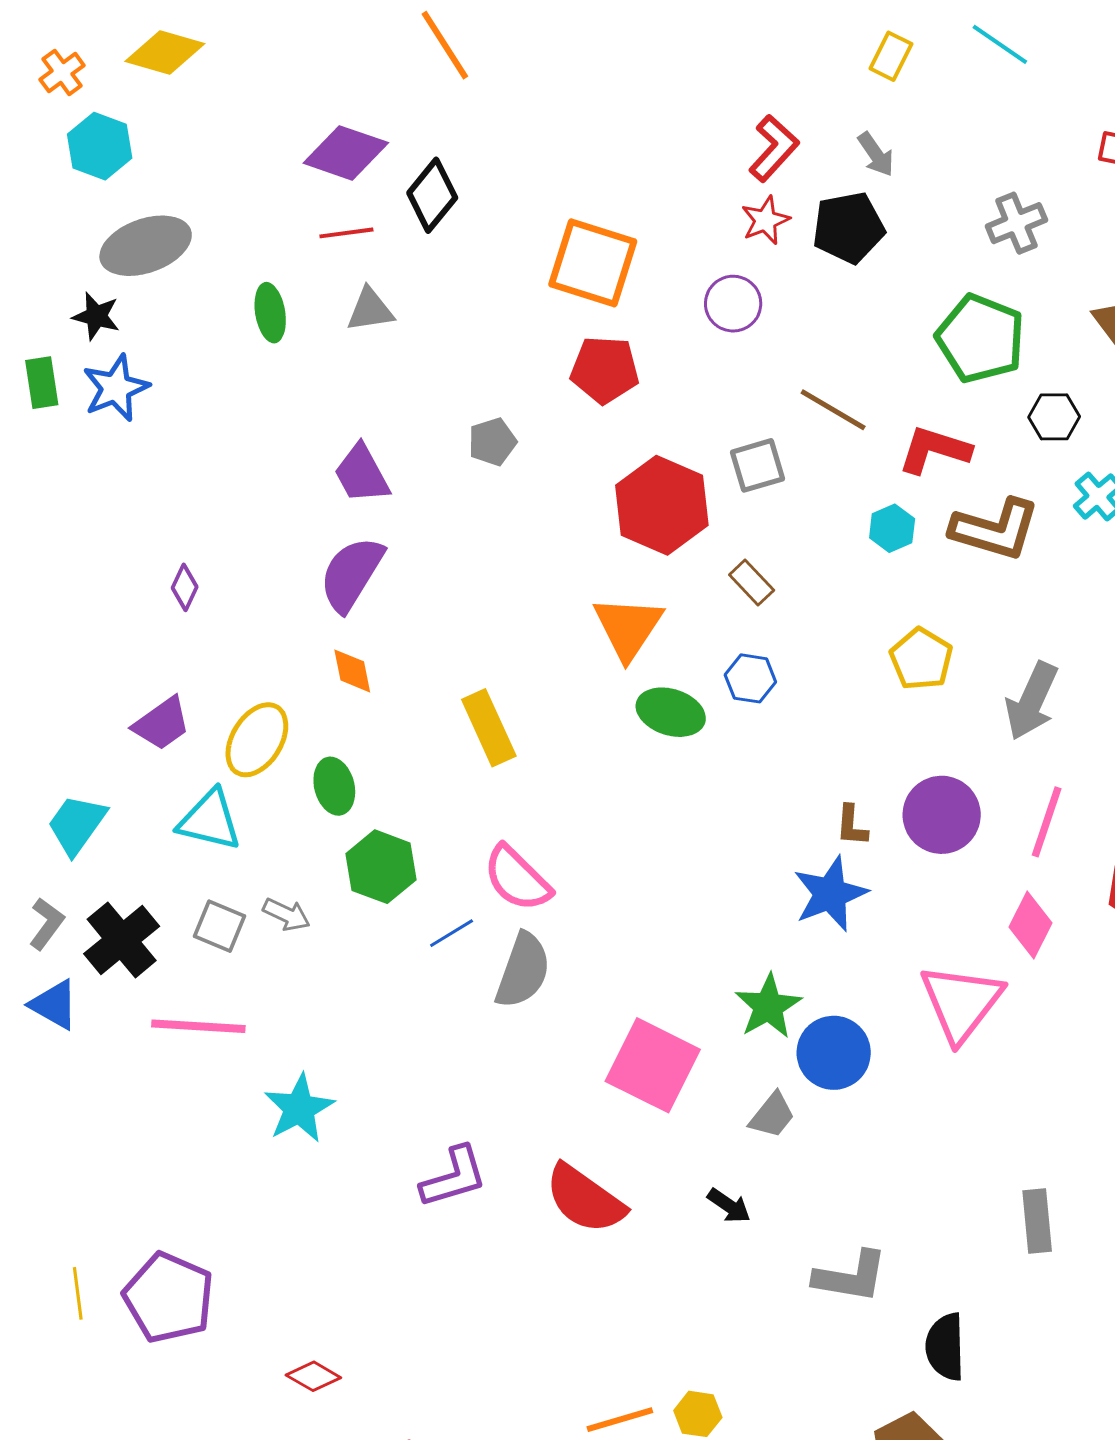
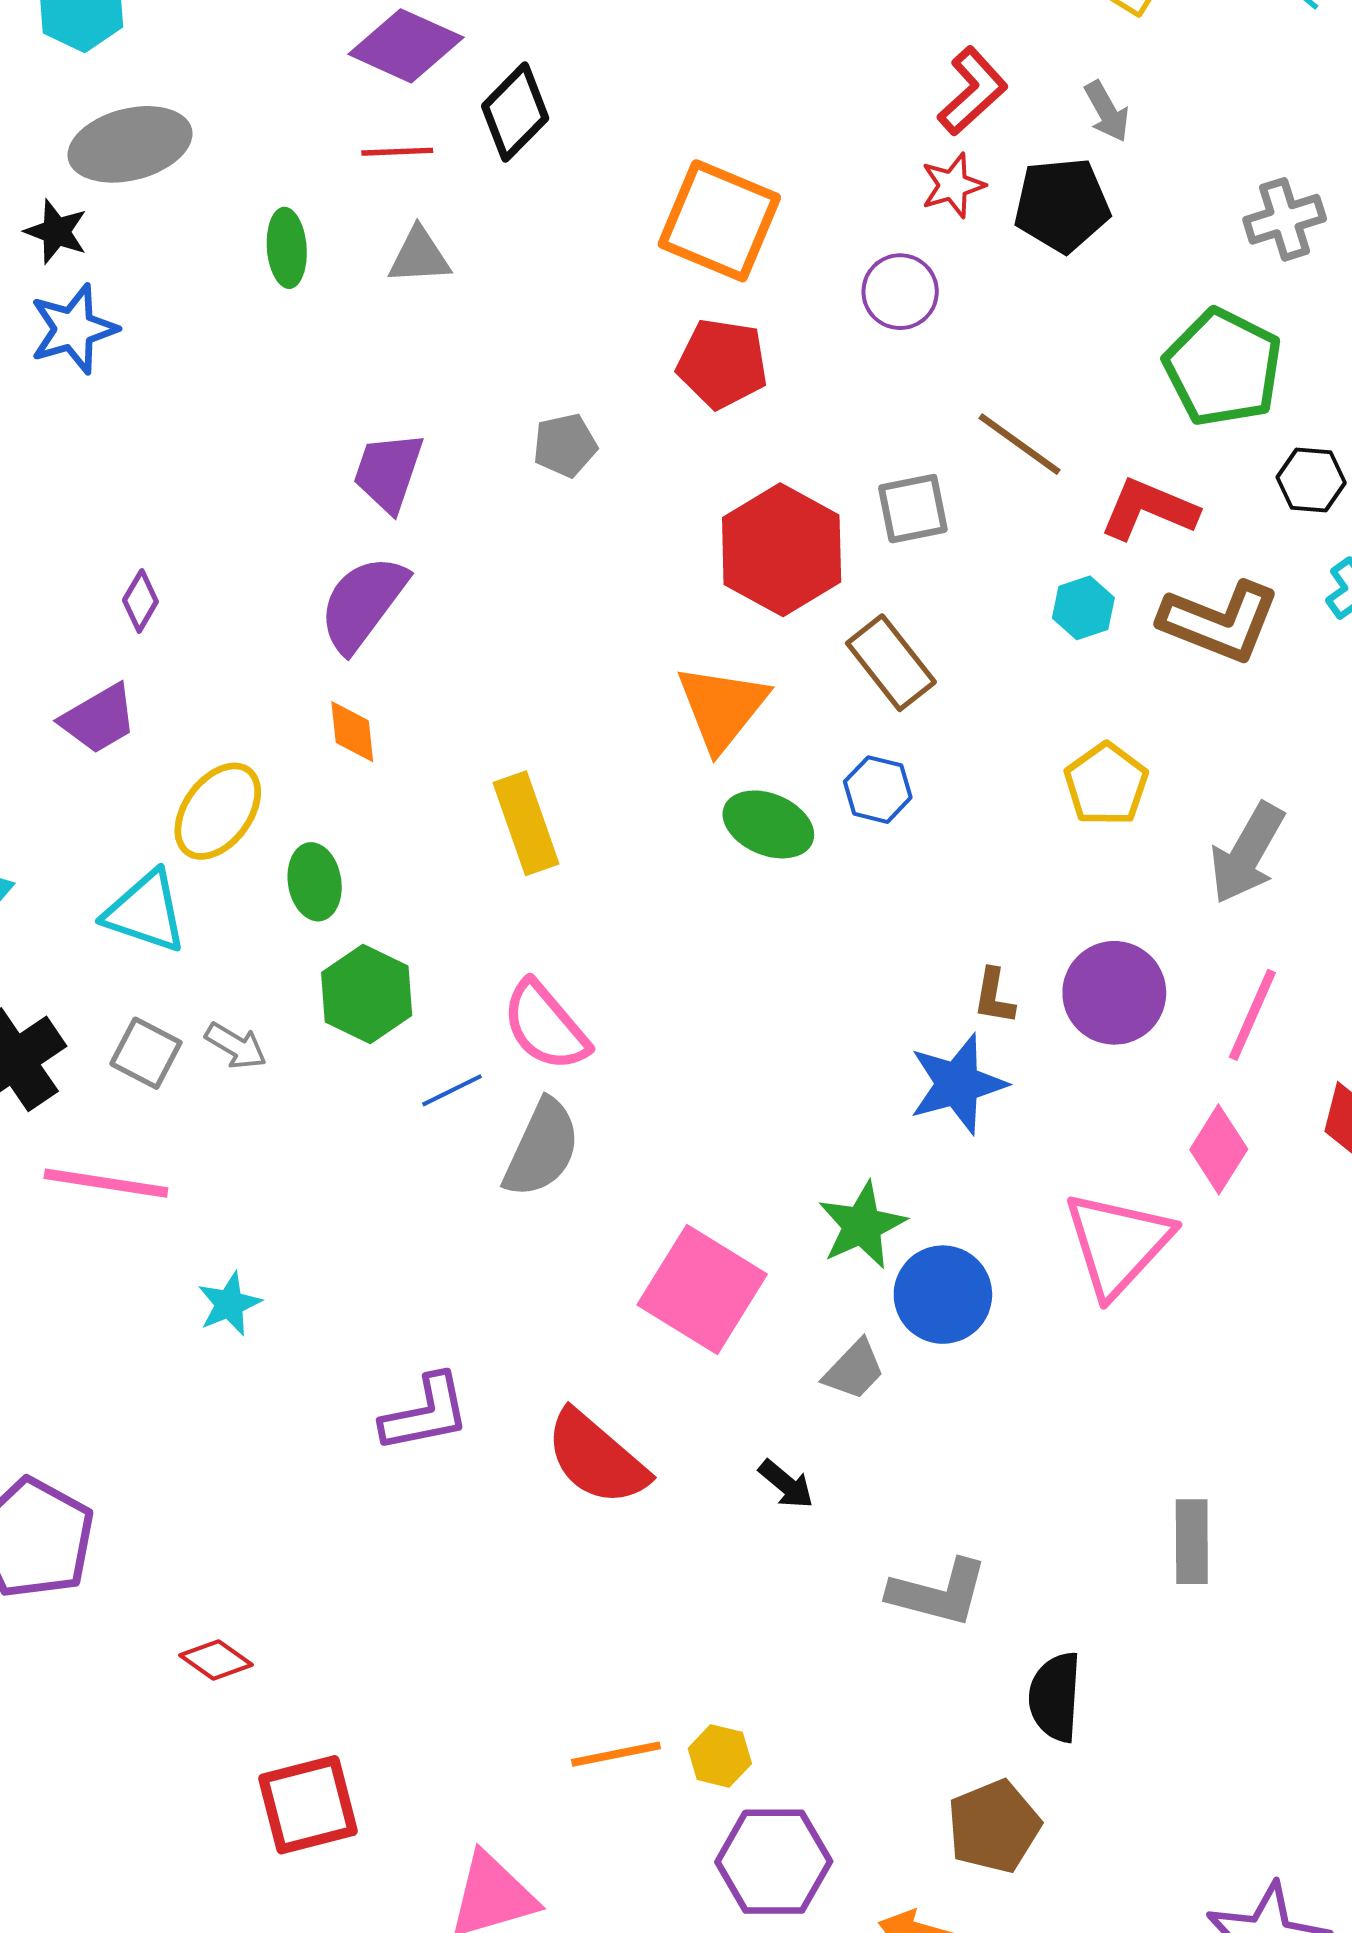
purple trapezoid: (362, 474) -> (388, 472), turned 42
brown rectangle: (752, 582) -> (891, 663), size x1.5
purple trapezoid: (162, 724) -> (99, 719), moved
cyan star: (299, 1108) -> (229, 1304), size x0.7

